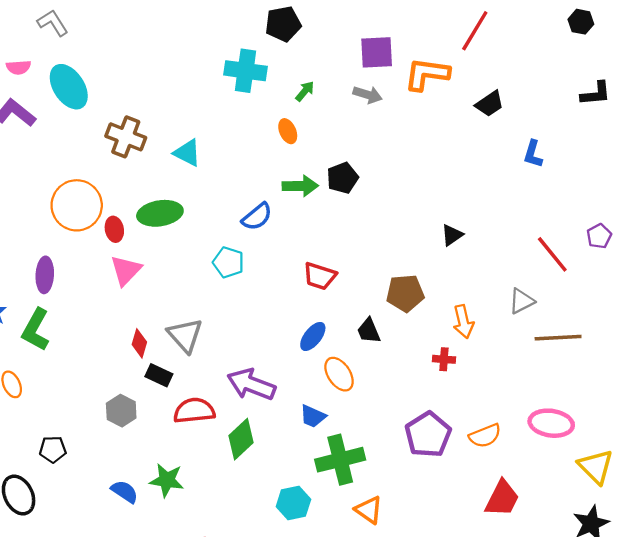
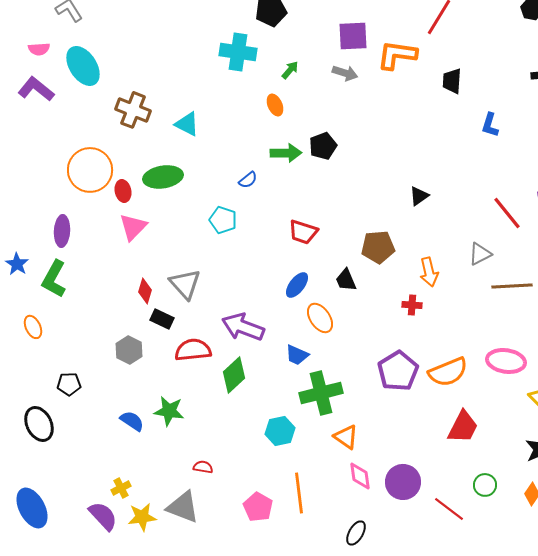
black trapezoid: (490, 104) -> (452, 81), turned 128
blue semicircle: (257, 217) -> (248, 180), size x0.7
orange semicircle: (485, 436) -> (448, 372), size x1.4

